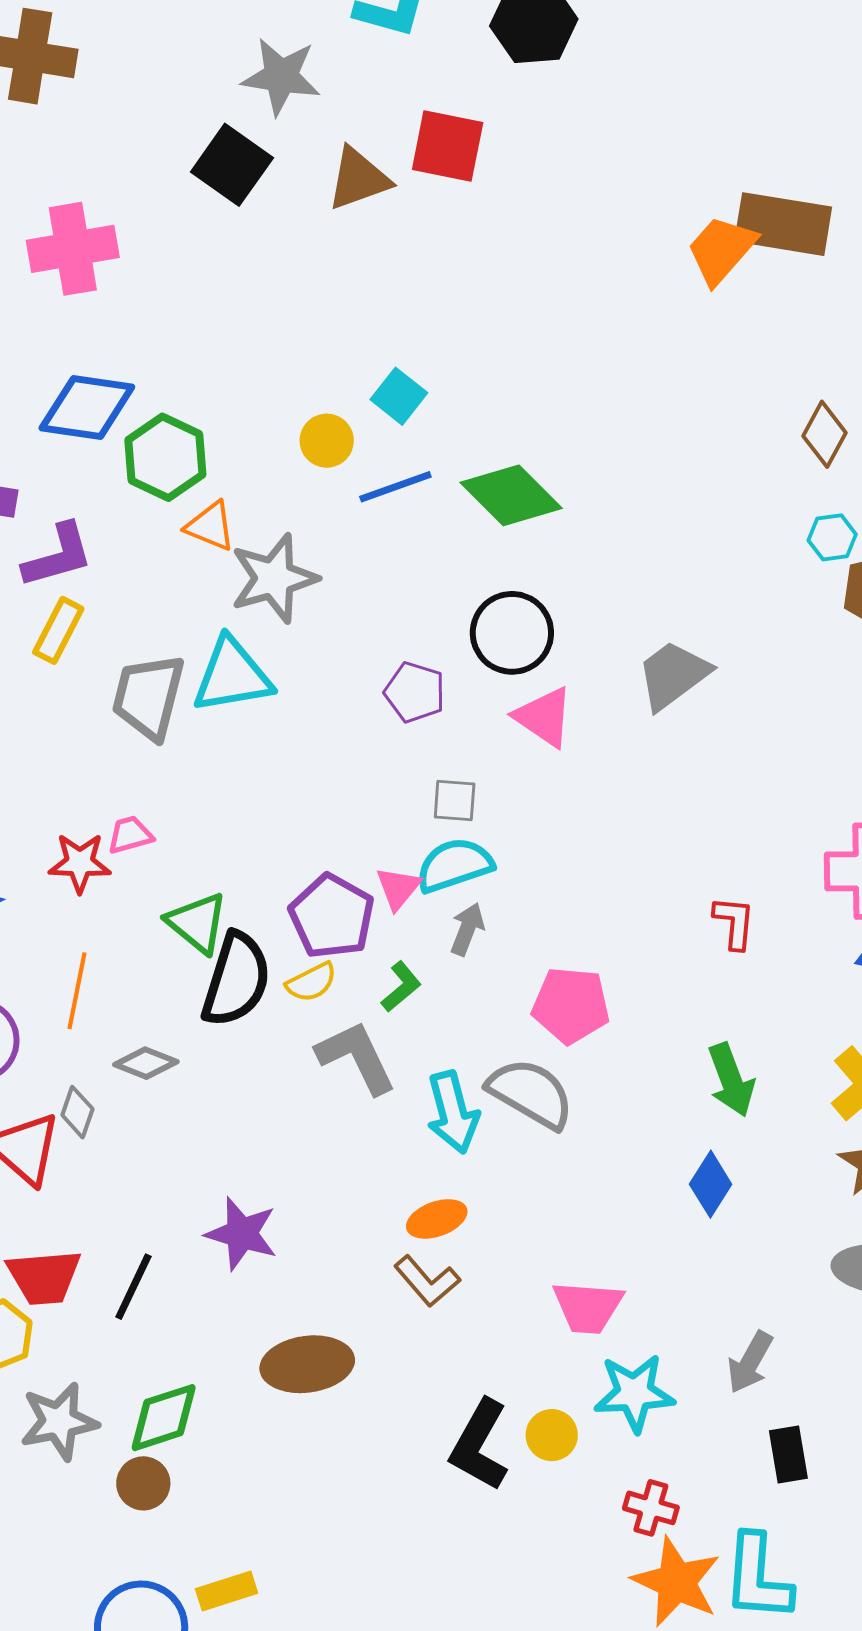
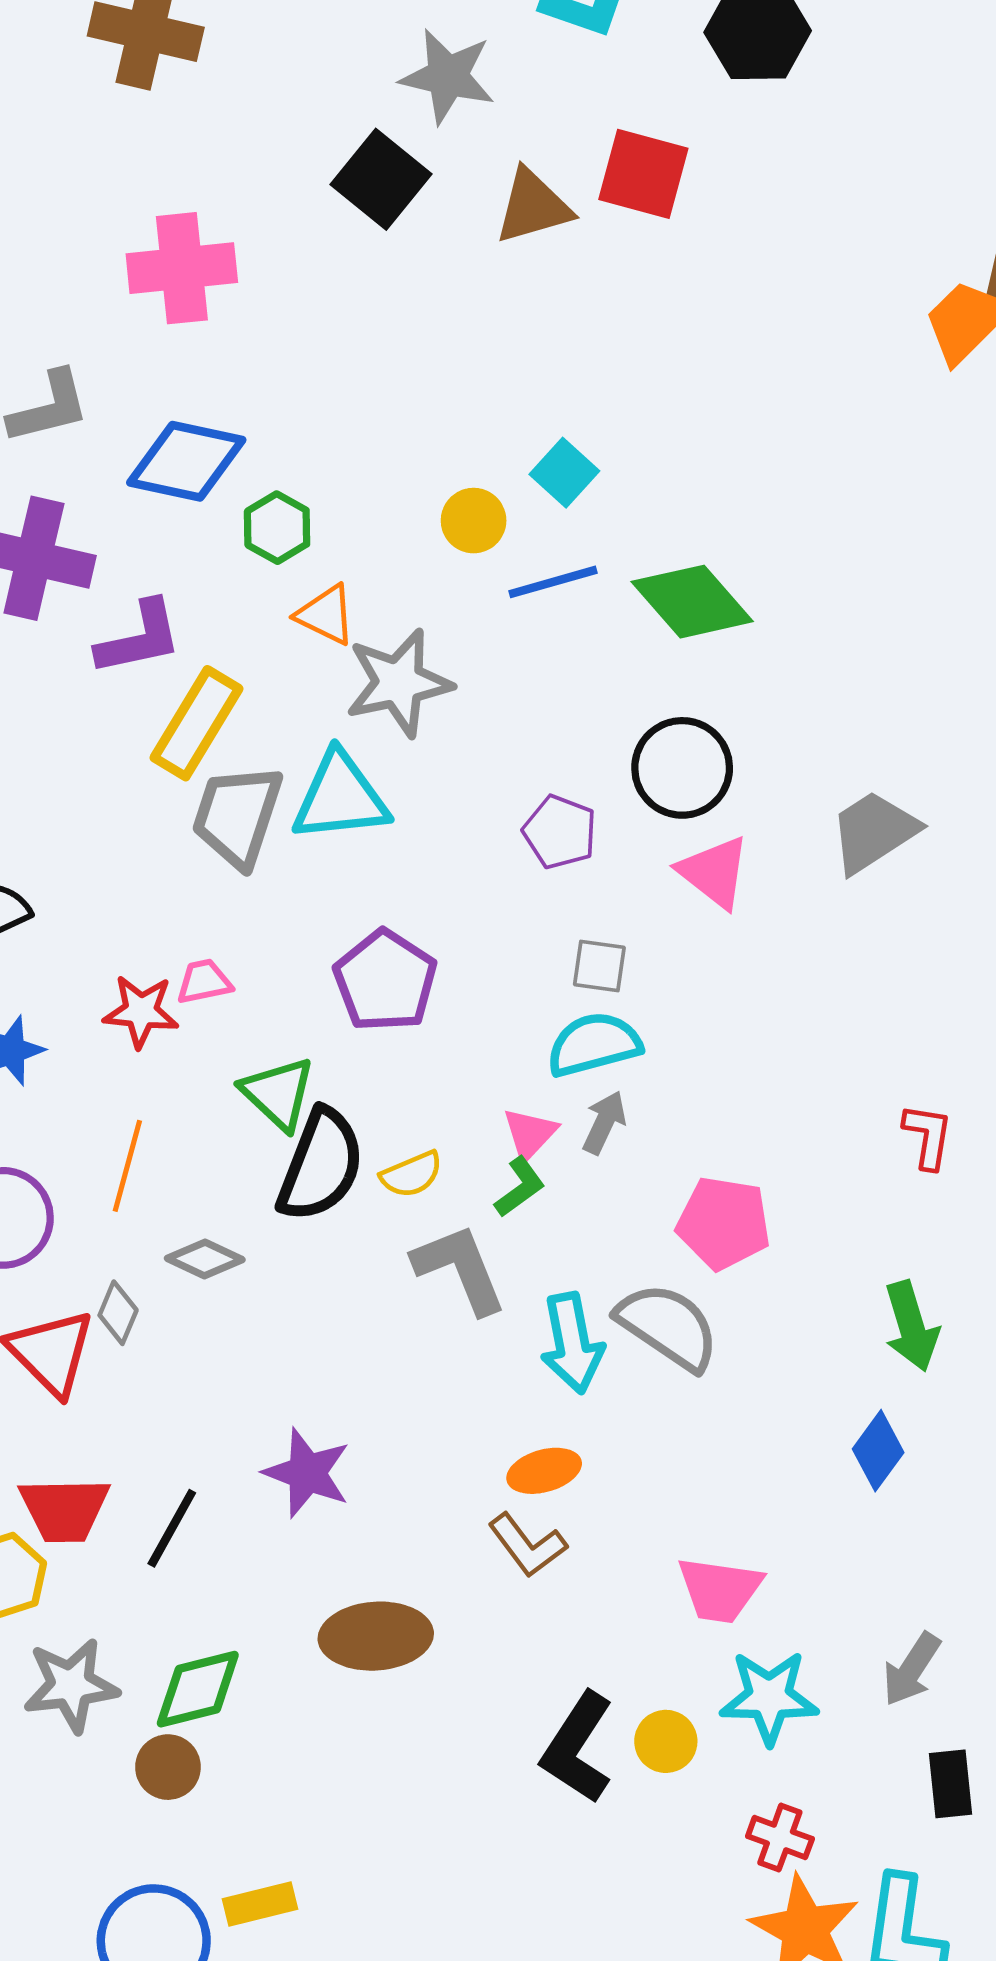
green hexagon: (165, 457) -> (277, 528), size x0.7
yellow rectangle: (58, 630) -> (196, 723), moved, size x1.4
pink triangle: (398, 888) -> (530, 1134), moved
purple pentagon: (332, 916) -> (385, 981), moved

